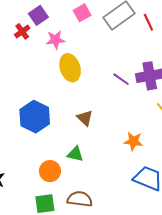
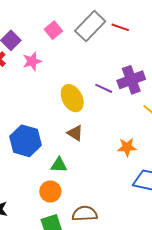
red line: (148, 22) -> (120, 27), turned -36
yellow ellipse: (70, 68) -> (72, 98), moved
green triangle: (75, 154) -> (59, 165), moved

